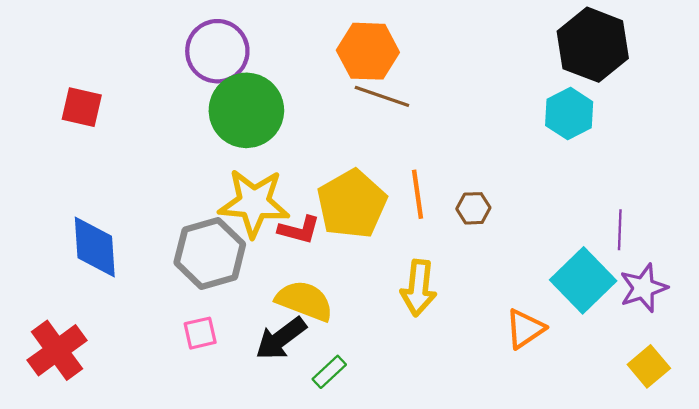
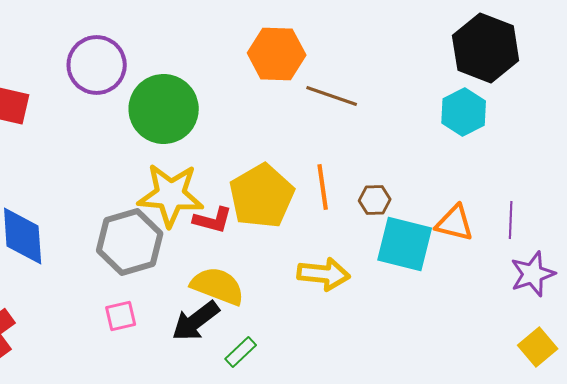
purple circle: (217, 51) -> (97, 65), moved
brown line: (382, 96) -> (332, 96), moved
cyan square: (583, 280) -> (405, 244), moved, turned -32
yellow arrow: (419, 288) -> (324, 274), turned -90
orange triangle: (525, 329) -> (455, 223), moved, turned 48

